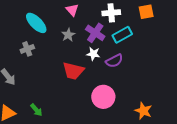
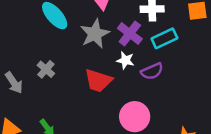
gray star: (68, 35) -> (95, 34), size x1.6
gray cross: (27, 49) -> (46, 69), moved, turned -32

